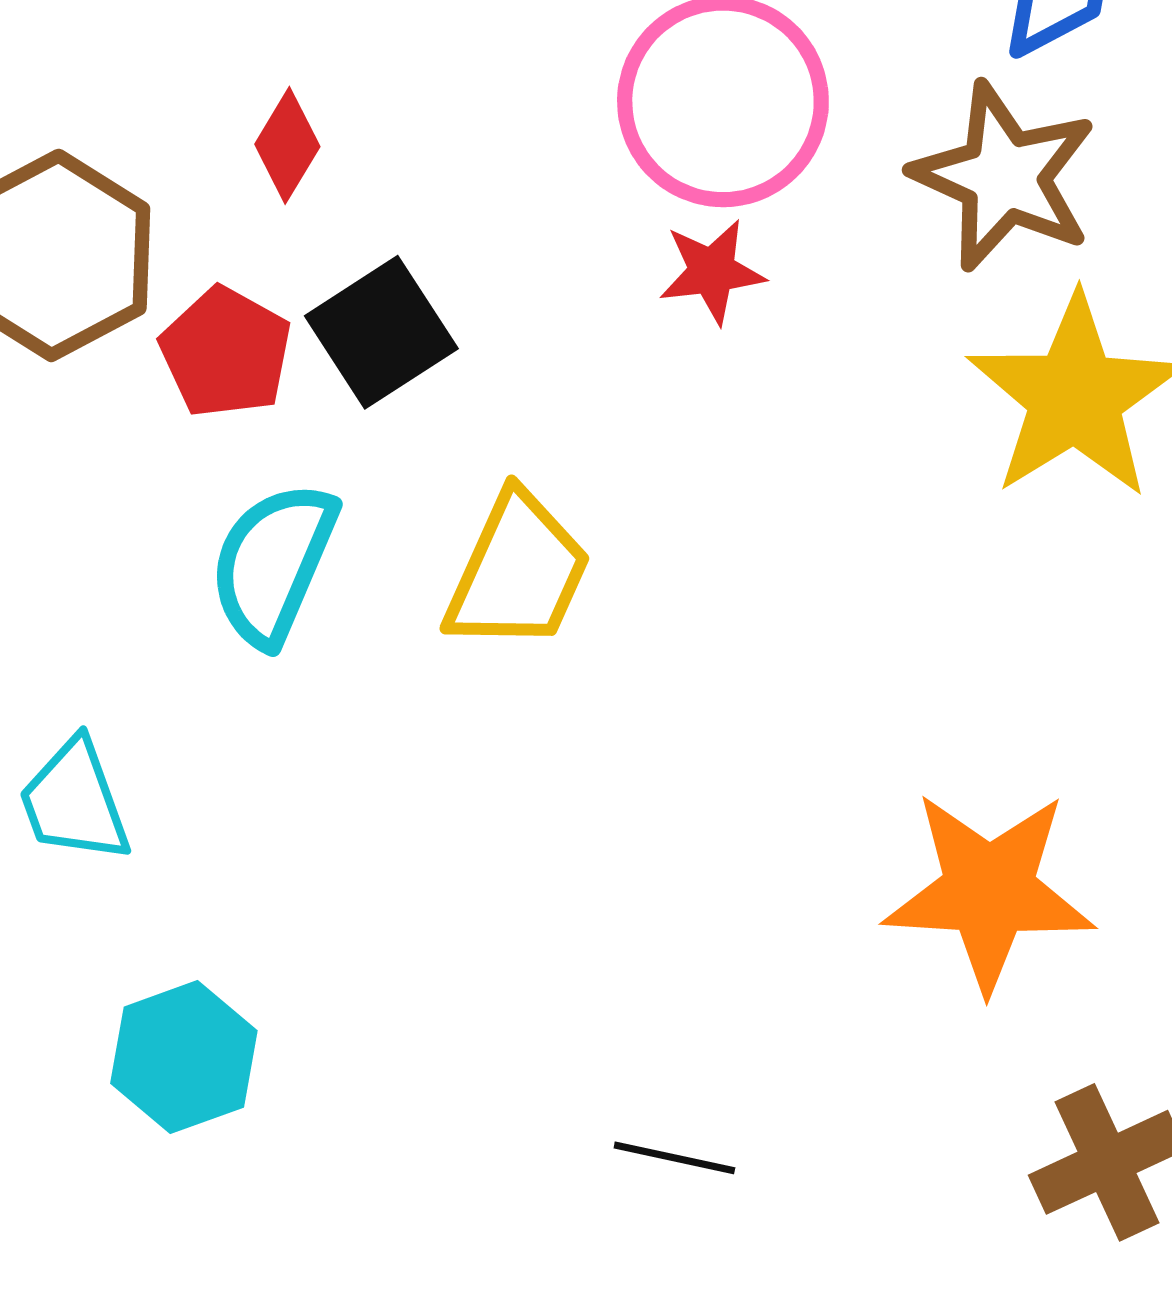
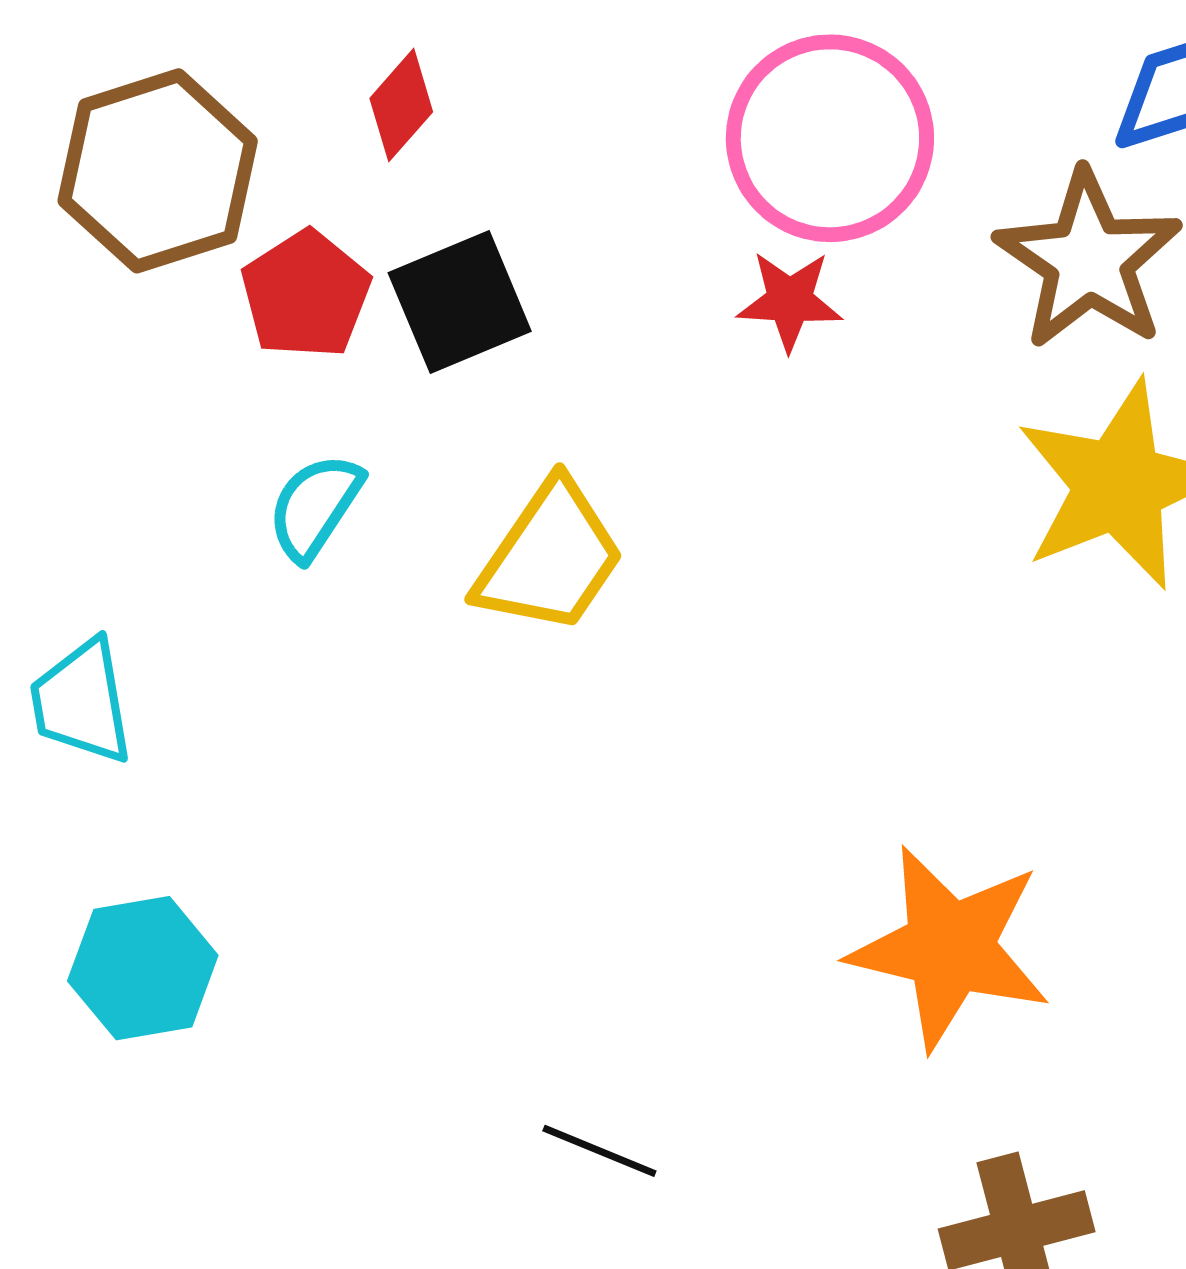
cyan semicircle: (273, 564) -> (315, 507), size x0.7

